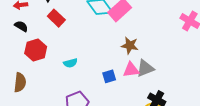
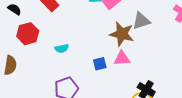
brown star: (130, 45) -> (122, 34), size x1.4
gray triangle: (145, 68) -> (141, 21), moved

